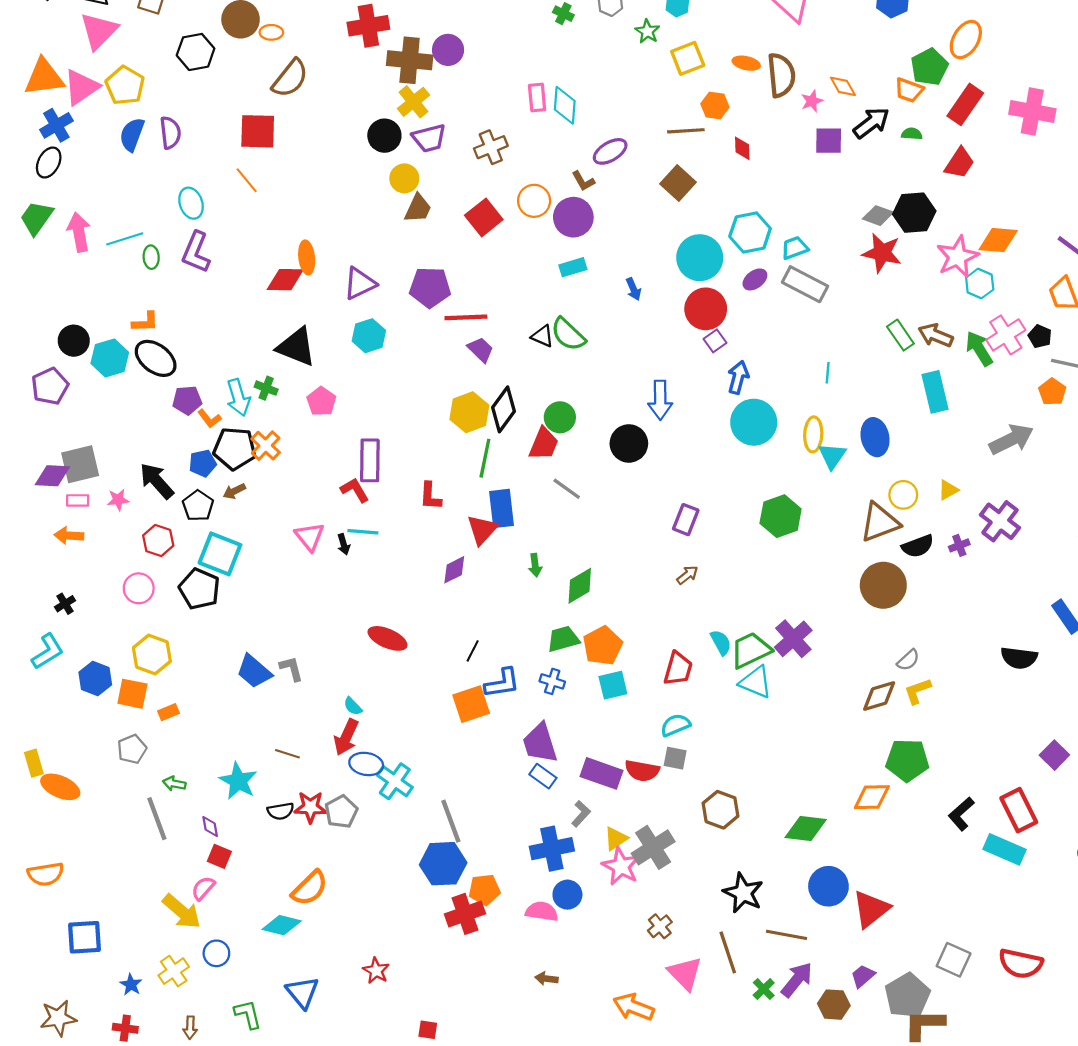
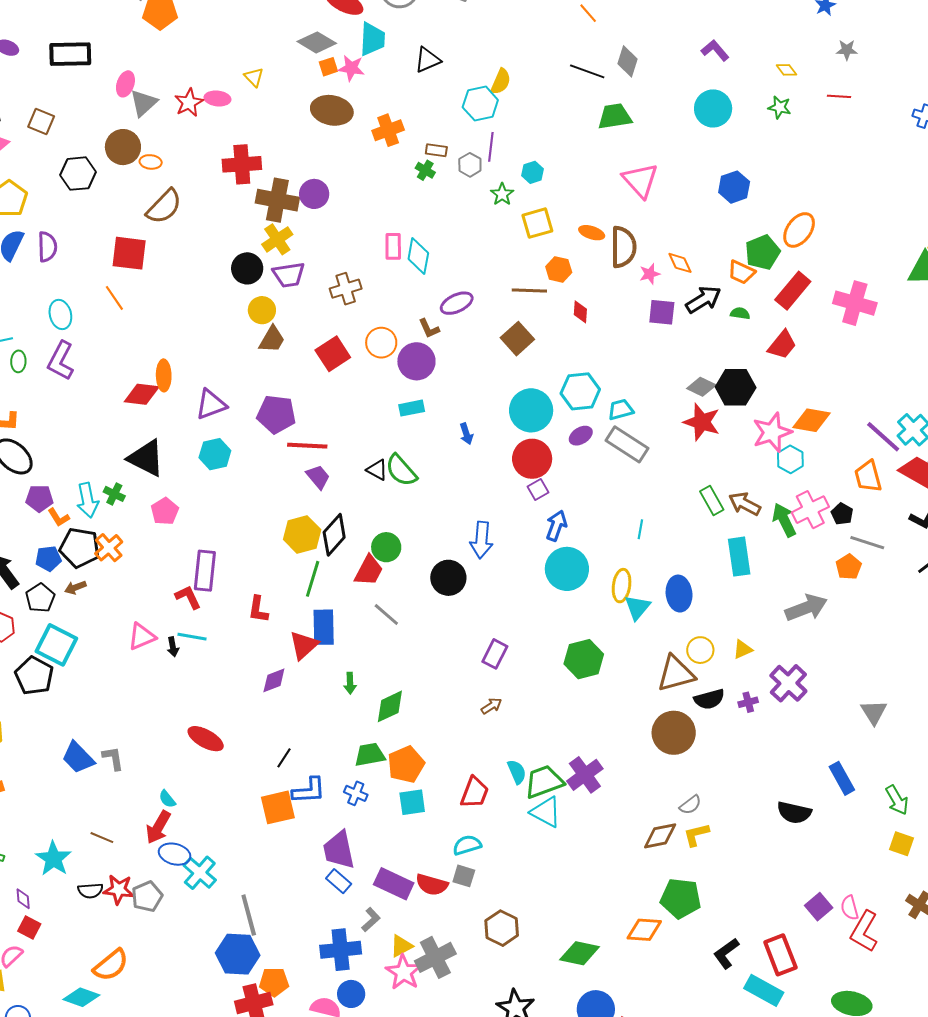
pink triangle: (310, 537) -> (142, 637), turned 40

